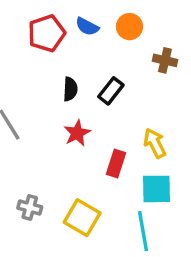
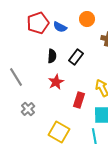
blue semicircle: (87, 27) -> (60, 27), moved
gray cross: (30, 207) -> (28, 109), moved, turned 32

